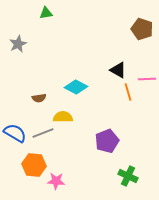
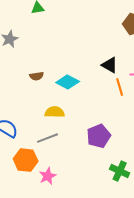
brown semicircle: (39, 98) -> (37, 76), moved
gray line: (43, 133) -> (48, 138), moved
pink star: (56, 181) -> (48, 176), turned -30

